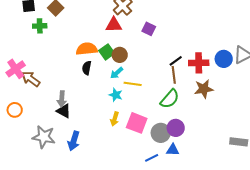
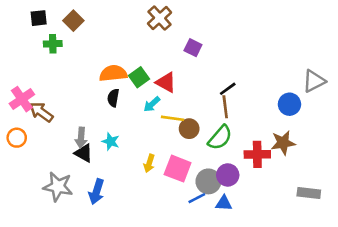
red triangle: (114, 25) -> (166, 82), moved, turned 30
brown circle: (120, 55) -> (189, 129), moved
blue circle: (224, 59) -> (289, 104), moved
red cross: (199, 63) -> (257, 154), moved
brown star: (204, 89) -> (283, 143), moved
cyan star: (116, 95) -> (111, 142), moved
orange circle: (15, 110) -> (17, 138), moved
blue line: (152, 158) -> (197, 198), moved

